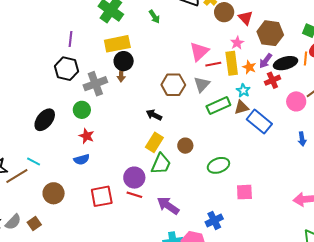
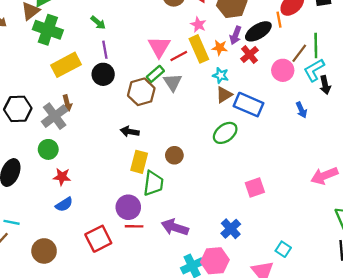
purple line: (70, 39) -> (105, 50), moved
black circle: (124, 61) -> (103, 74), moved
brown arrow: (121, 75) -> (67, 103), moved
green rectangle: (218, 106) -> (155, 74), moved, size x0.7
green ellipse: (218, 165) -> (225, 133), moved

